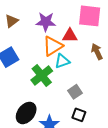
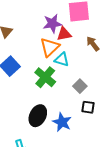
purple star: (46, 22) -> (52, 24), moved
cyan triangle: (62, 61) -> (62, 60), turned 49

